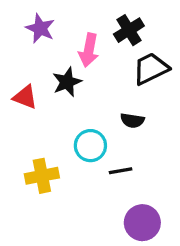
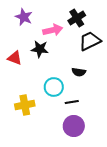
pink arrow: (89, 50) -> (53, 30), turned -114
black star: (67, 82) -> (40, 49), turned 30
purple circle: (142, 223) -> (74, 126), moved

